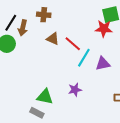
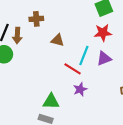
red star: (104, 29) -> (103, 33), moved
brown triangle: (53, 39) -> (57, 40), moved
red line: (73, 44) -> (73, 69), moved

